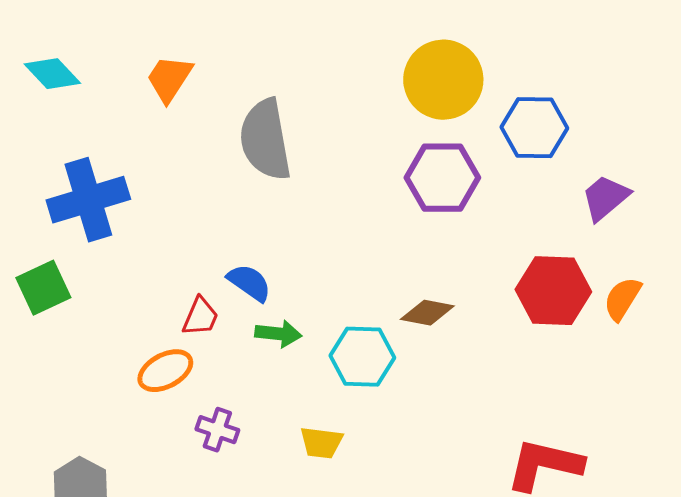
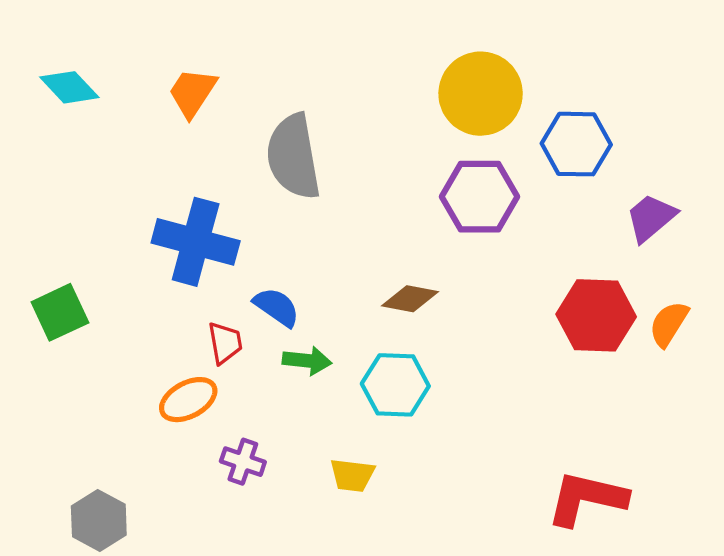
blue cross: (88, 200) -> (196, 242), moved, turned 32
brown diamond: (427, 313) -> (410, 299), moved
red trapezoid: (200, 317) -> (225, 343), turned -33

